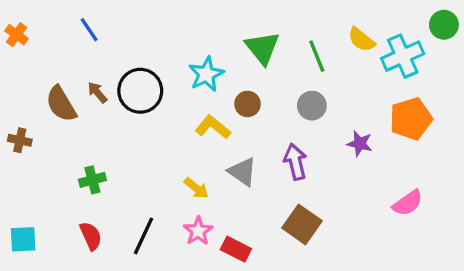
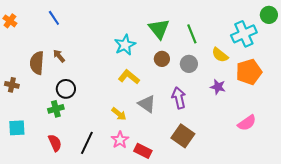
yellow semicircle: (361, 40) -> (220, 55), moved
black circle: (140, 91) -> (66, 89), moved, size x0.7
brown semicircle: (61, 104) -> (37, 63), turned 35
brown circle: (248, 104) -> (162, 59), moved
cyan square: (23, 239) -> (17, 128), moved

